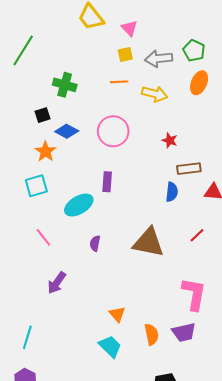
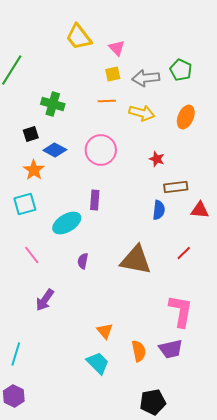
orange ellipse: (199, 83) -> (186, 117), moved

